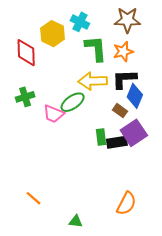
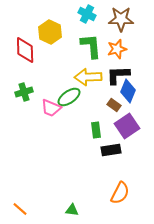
cyan cross: (80, 22) -> (87, 14), moved
black rectangle: (117, 142) -> (111, 150), moved
orange line: (34, 198) -> (20, 209), moved

